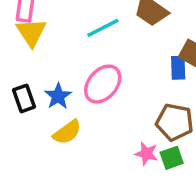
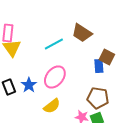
yellow semicircle: (67, 132) -> (52, 106), moved

